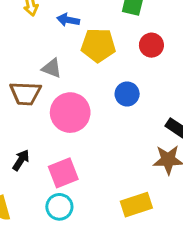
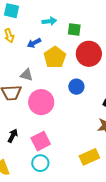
blue arrow: (68, 20) -> (34, 43), turned -32
yellow pentagon: (98, 45) -> (55, 57), turned -30
red circle: (151, 45) -> (89, 54), size x1.6

